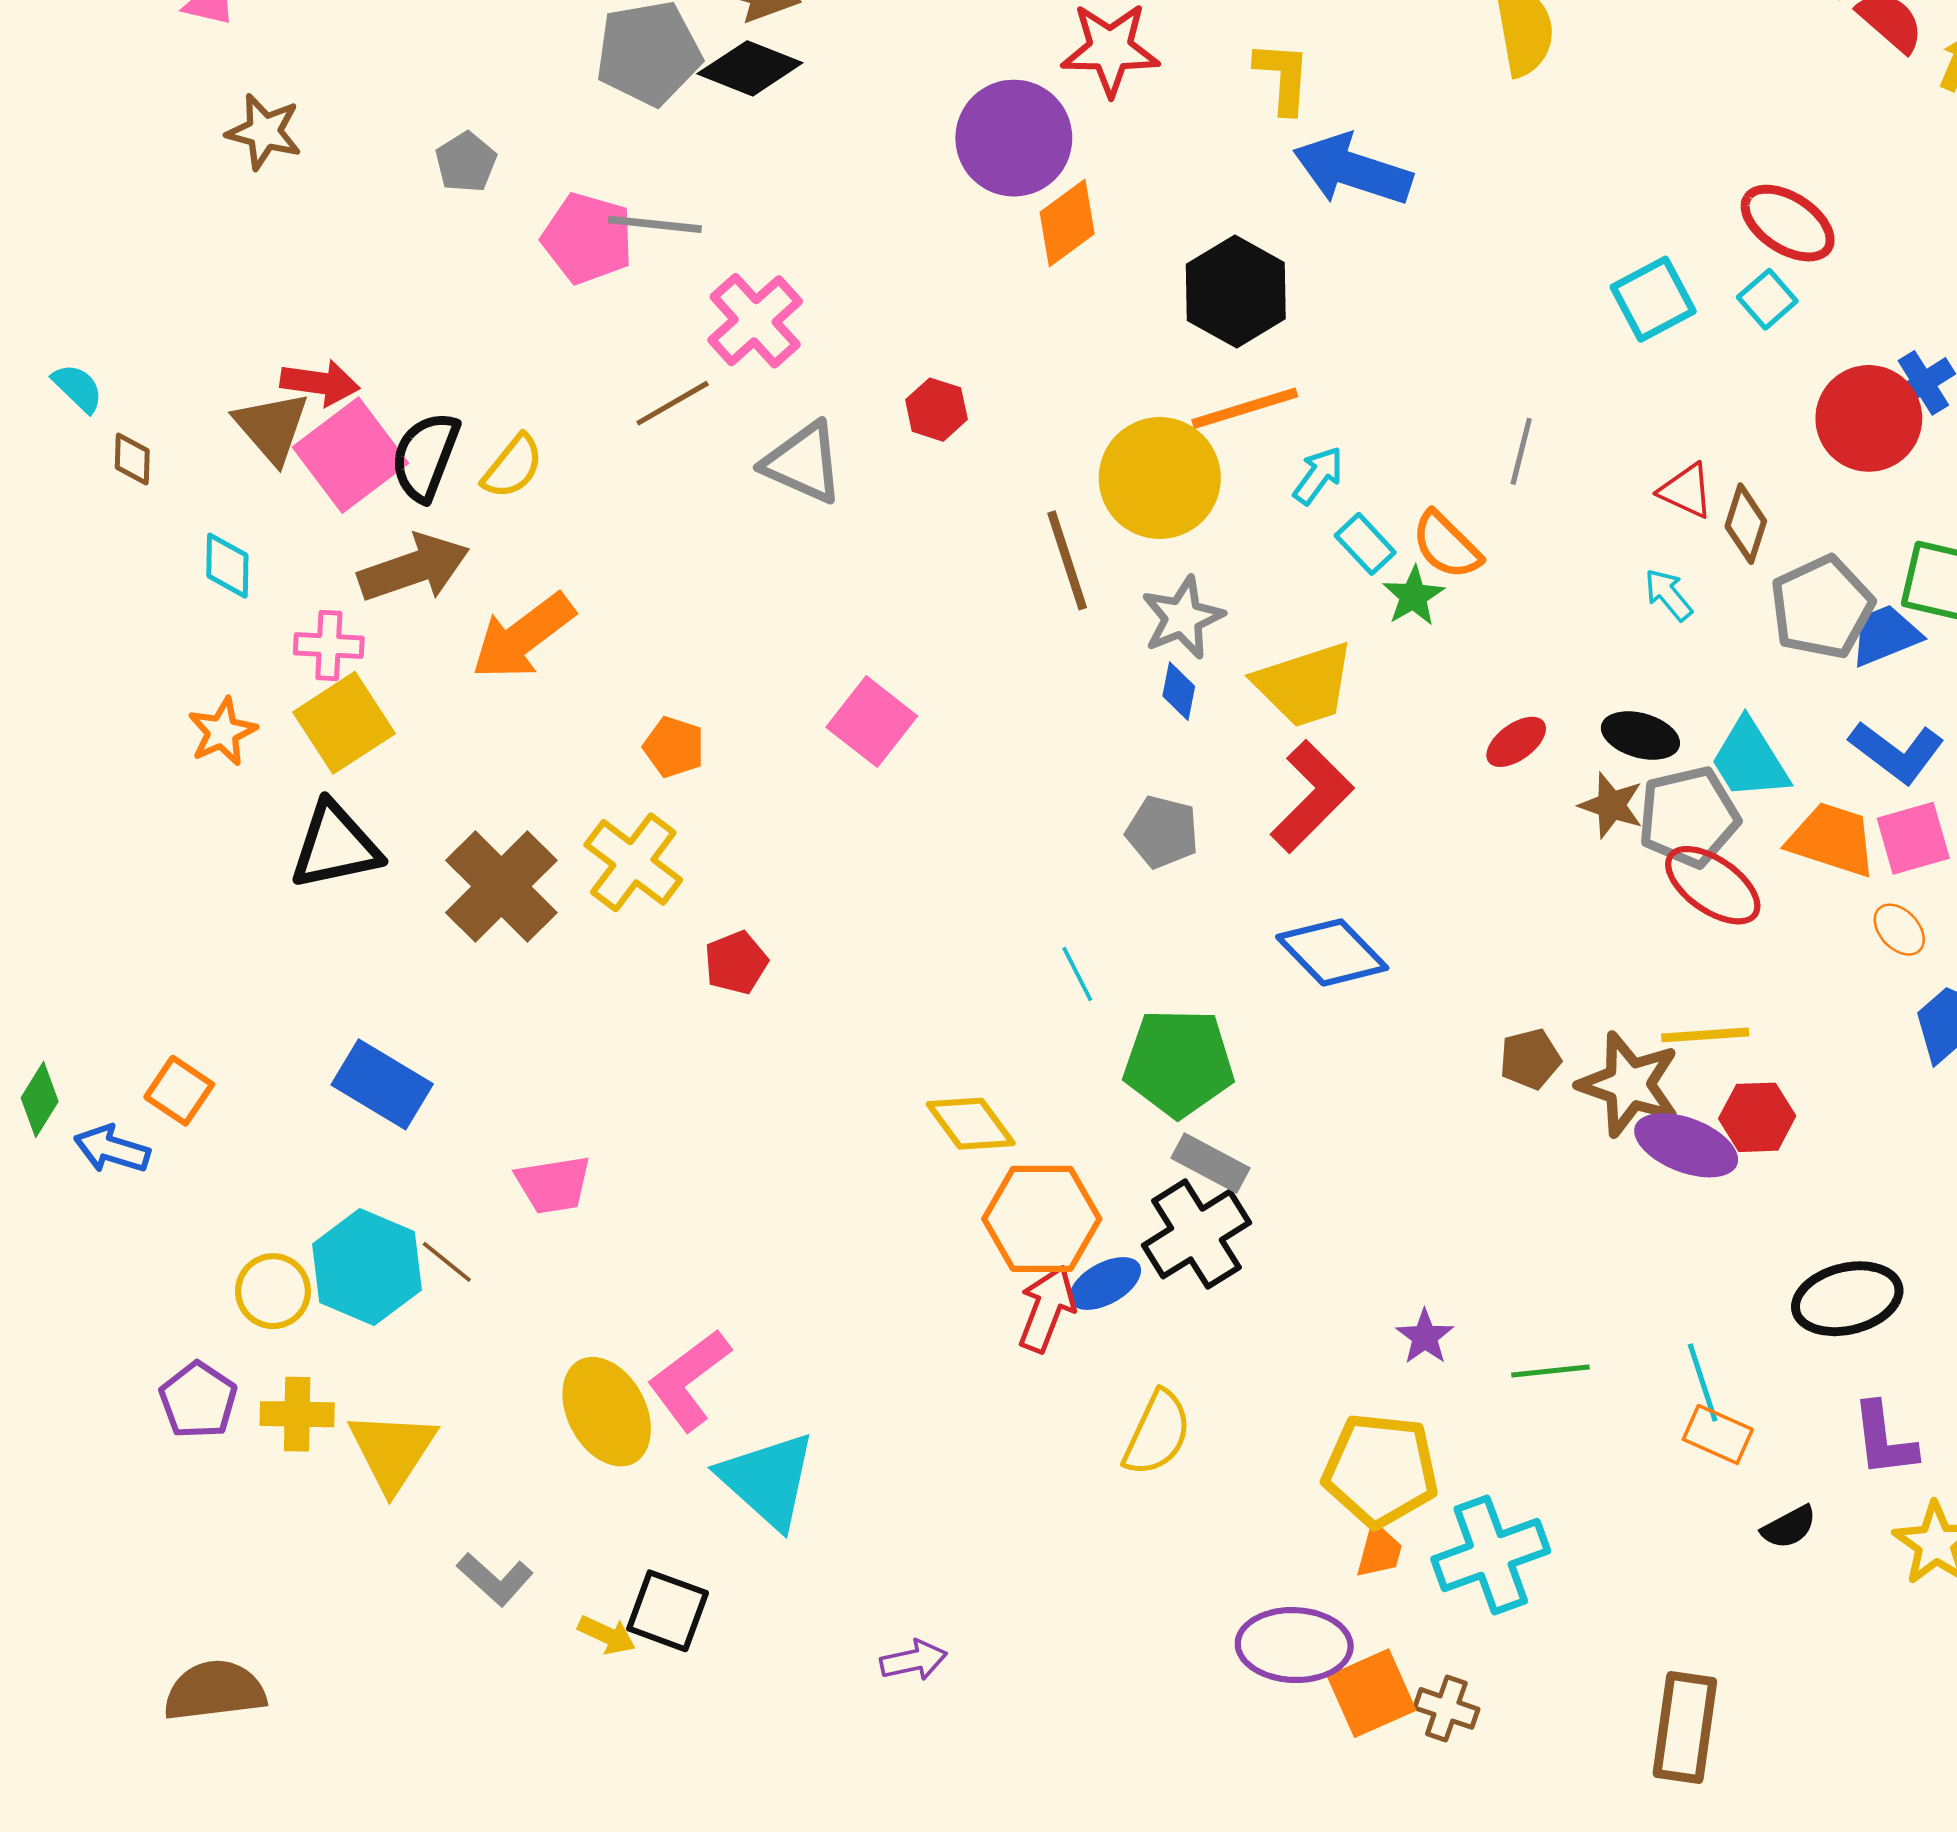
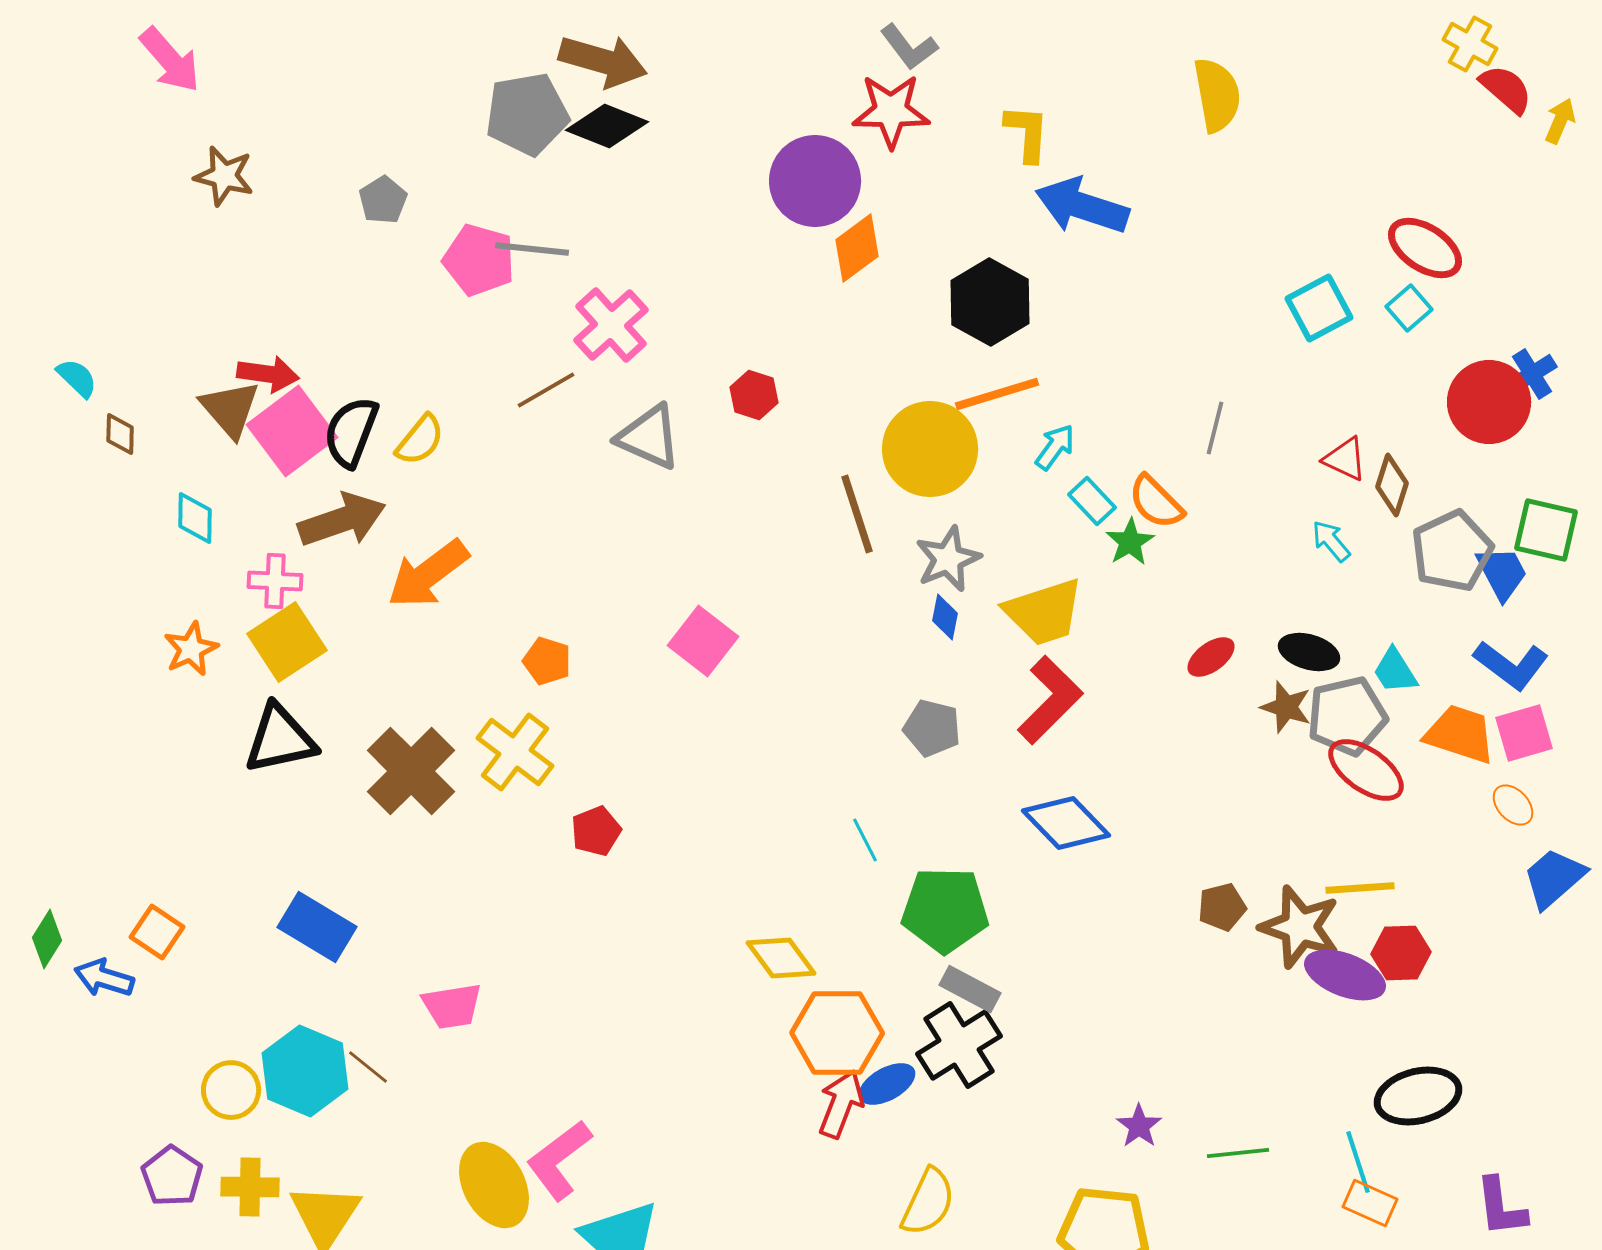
blue trapezoid: (1885, 635) -> (1502, 573), turned 84
cyan trapezoid: (1750, 760) -> (1395, 671), size x0.7
black ellipse: (1847, 1299) -> (1418, 1096), moved

